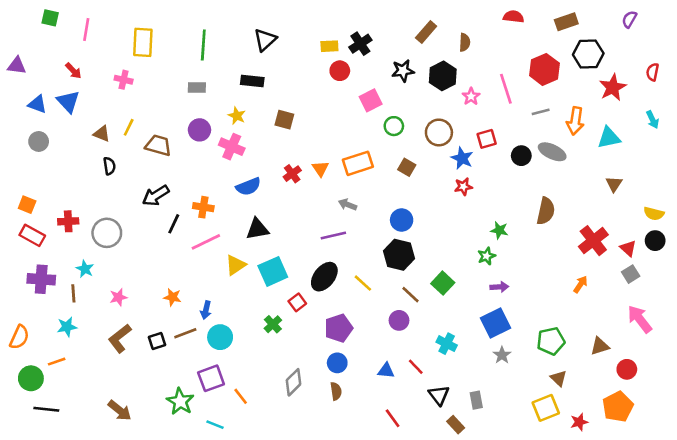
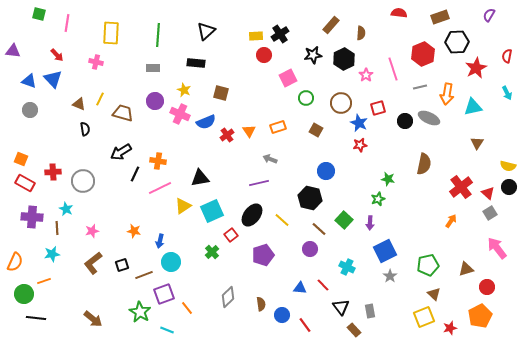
orange rectangle: (358, 163) -> (278, 127), size x0.7
blue semicircle: (248, 187) -> (206, 122), moved
blue circle: (402, 220) -> (326, 171), moved
purple arrow: (499, 287) -> (370, 223), moved, turned 96
brown line: (185, 333) -> (144, 275), moved
blue circle: (337, 363) -> (282, 315), moved

